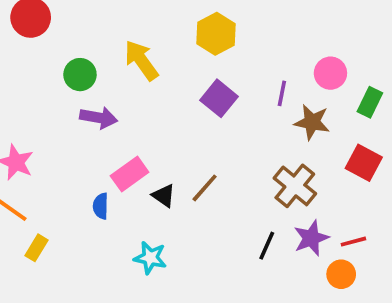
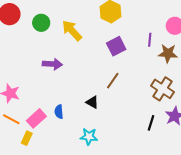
green circle: (80, 75) -> (41, 23), moved
purple square: (219, 98) -> (116, 46), turned 30
pink rectangle: (130, 174) -> (36, 118), moved
brown line: (205, 188) -> (113, 81), moved

